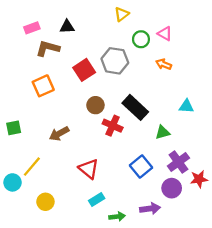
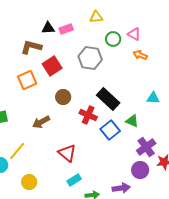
yellow triangle: (122, 14) -> (96, 17), turned 32
pink rectangle: (32, 28) -> (66, 29), moved
orange arrow: (164, 64) -> (140, 55), moved
red square: (84, 70) -> (52, 66), moved
brown circle: (95, 105) -> (63, 97), moved
green triangle: (163, 132) -> (132, 121), turned 40
blue square: (141, 167) -> (110, 130), moved

